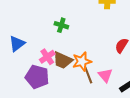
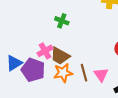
blue triangle: (17, 44) -> (14, 63), moved
orange star: (82, 61) -> (63, 73), moved

